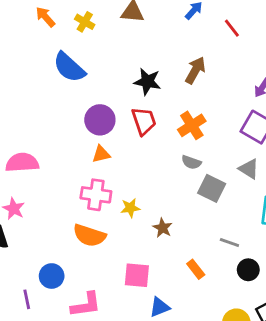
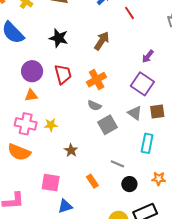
black star: (147, 82) -> (59, 38), moved
gray square: (212, 188) -> (108, 125), turned 30
yellow star: (130, 208) -> (51, 125), moved

